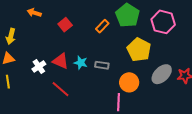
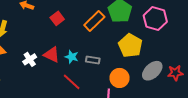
orange rectangle: (102, 26) -> (94, 21), size x1.5
red line: (60, 89) -> (72, 82), moved

